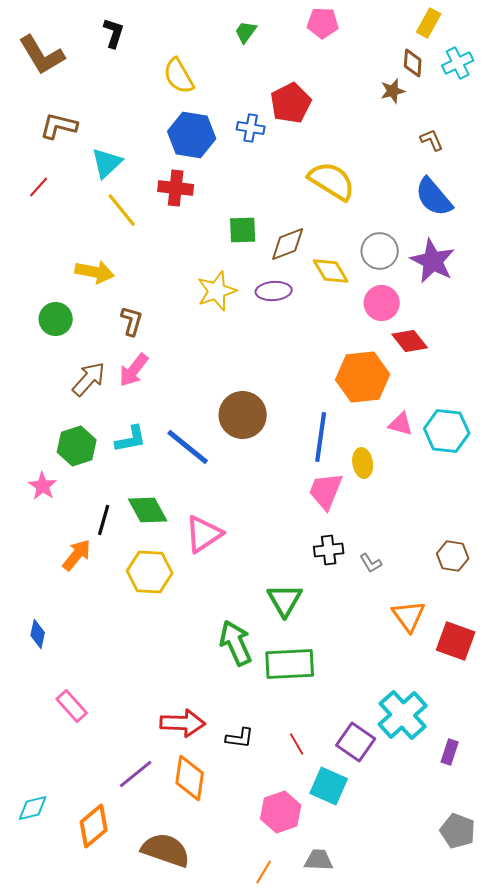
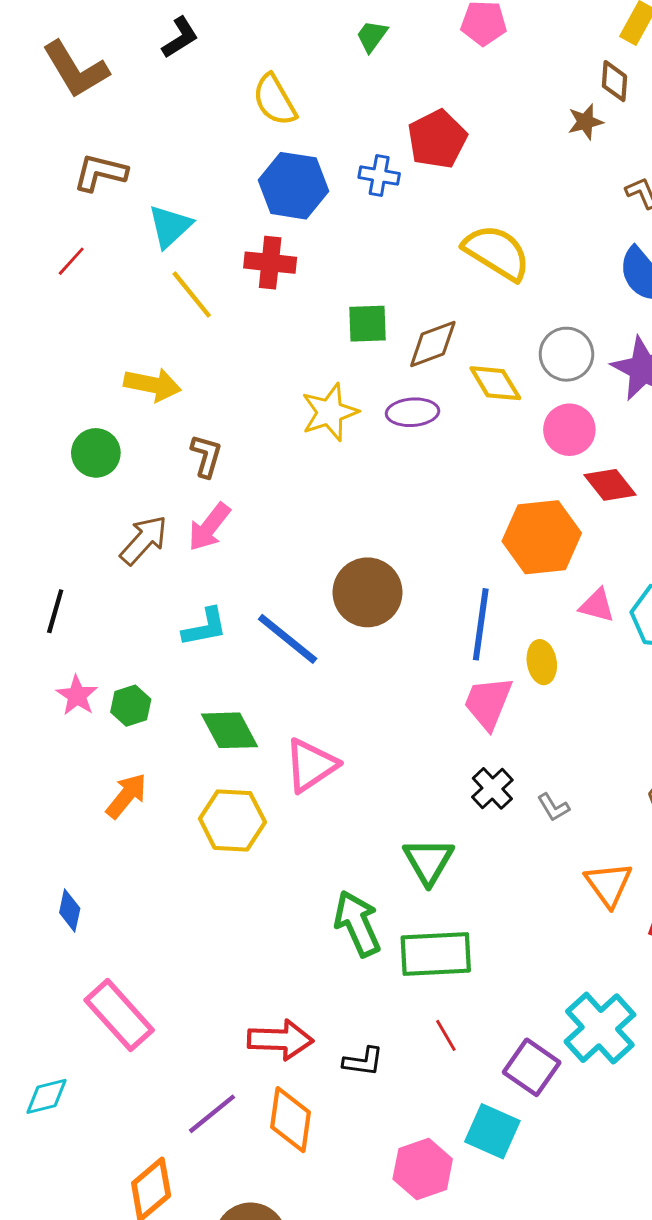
black L-shape: (114, 33) -> (180, 38), turned 40
green hexagon: (77, 446) -> (131, 706), moved, size x0.7
black line: (104, 520) -> (55, 611), moved
black cross: (329, 550) -> (492, 788), turned -36
pink rectangle: (72, 706) -> (119, 1015), size x1.5
red line: (297, 744) -> (446, 1035), moved
cyan diamond: (33, 808) -> (46, 1096), moved

